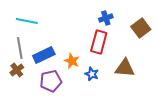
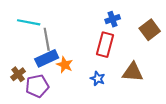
gray line: (20, 48) -> (47, 39), moved
orange star: (72, 61) -> (65, 65), moved
purple pentagon: (51, 81) -> (37, 86), moved

